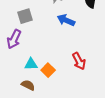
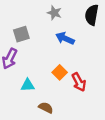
orange square: (48, 70) -> (60, 72), moved
brown semicircle: (28, 85) -> (46, 108), moved

